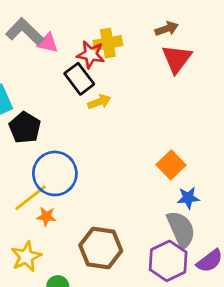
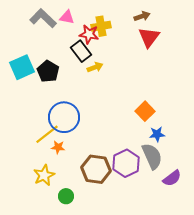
pink triangle: (48, 43) -> (67, 17), moved
black pentagon: (25, 128) -> (48, 71), moved
purple hexagon: (168, 261) -> (126, 163), moved

